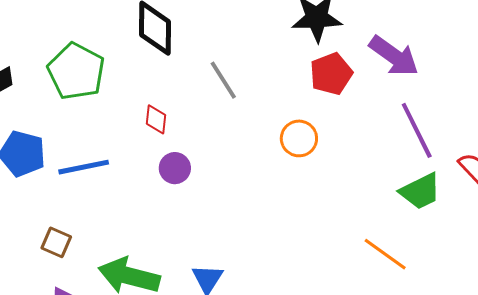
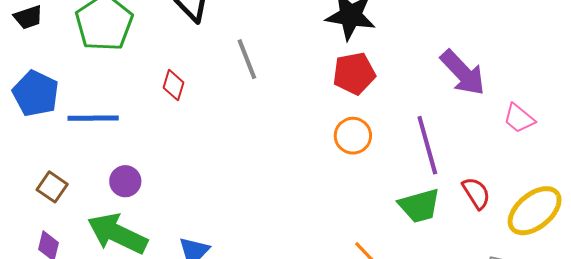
purple arrow: (394, 56) -> (463, 73), moved
orange circle: (299, 138) -> (353, 136), moved
purple circle: (175, 168) -> (125, 181), moved

